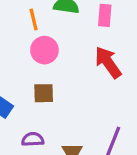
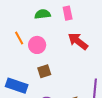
orange line: (34, 19) -> (19, 38), moved

